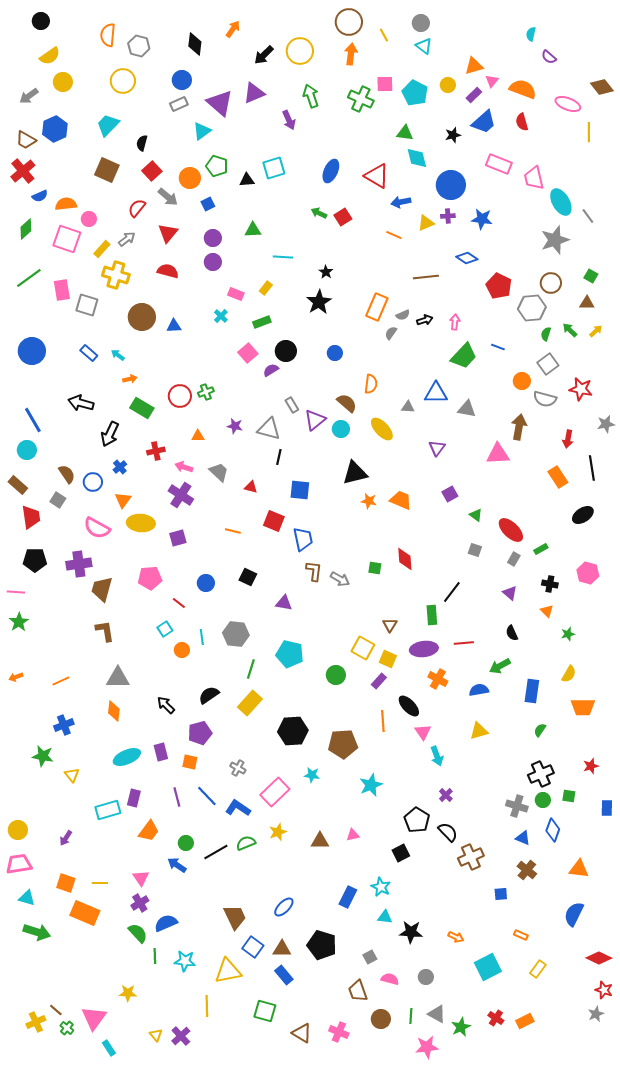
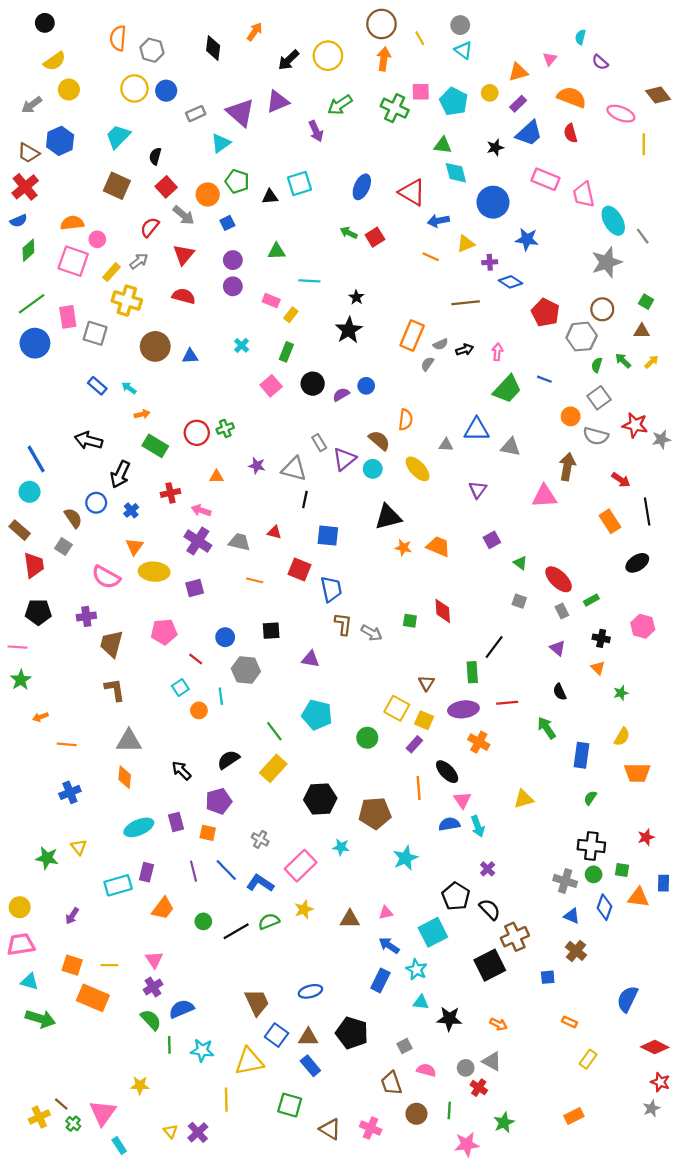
blue circle: (182, 80) -> (166, 91), moved
pink triangle: (492, 81) -> (550, 59), moved
green arrow: (311, 96) -> (340, 105), turned -105
blue semicircle: (40, 196) -> (19, 221), moved
purple cross: (448, 216) -> (490, 262), moved
pink rectangle: (236, 294) -> (271, 301), moved
green rectangle: (262, 322) -> (286, 352), turned -48
blue circle: (32, 351) -> (35, 343), moved
purple semicircle: (271, 370) -> (341, 395), moved
gray star: (606, 424) -> (661, 439), moved
red arrow: (568, 439) -> (621, 480), turned -66
gray trapezoid: (219, 472) -> (239, 542), moved, turned -30
blue circle: (93, 482) -> (96, 503), moved
gray rectangle: (514, 559) -> (562, 611), turned -56
purple cross: (79, 564) -> (86, 616), size x0.7
black square: (248, 577) -> (271, 631), turned -30
gray hexagon: (236, 634) -> (246, 670), moved
green arrow: (500, 666) -> (547, 728), turned 85
green line: (251, 669) -> (274, 731), turned -54
orange arrow: (16, 677) -> (40, 717), moved
orange line: (61, 681) -> (67, 744), turned 30
blue semicircle: (479, 690) -> (449, 824), moved
green star: (43, 756) -> (47, 858), moved
black cross: (541, 774) -> (591, 846), turned 30
black square: (401, 853) -> (490, 965), moved, size x1.6
blue arrow: (177, 865) -> (389, 945), moved
orange triangle: (579, 869) -> (638, 897), moved
blue ellipse: (284, 907) -> (310, 991), turned 30
cyan square: (488, 967) -> (433, 932), moved
gray triangle: (437, 1014) -> (492, 1061), moved
red cross: (496, 1018) -> (479, 1088), moved

